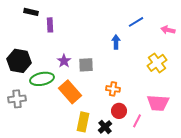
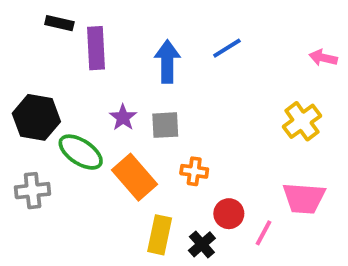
blue line: (136, 22) -> (227, 48), moved
purple rectangle: (50, 25) -> (96, 48), size x1.5
blue arrow: (116, 42) -> (167, 62), moved, size x1.5
green ellipse: (42, 79) -> (81, 152), turned 45
orange cross: (113, 89) -> (194, 171), moved

